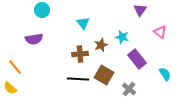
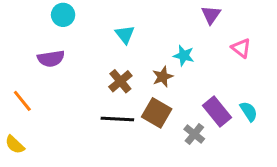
brown star: (101, 45) -> (163, 77), moved
brown cross: (80, 54) -> (120, 81), turned -35
purple rectangle: (137, 59) -> (217, 111), moved
yellow semicircle: (10, 88) -> (15, 145), moved

